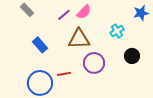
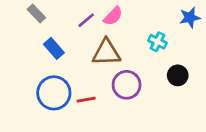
cyan cross: (117, 31) -> (158, 42), turned -32
blue rectangle: (40, 45) -> (54, 48), moved
blue circle: (40, 83) -> (54, 93), moved

